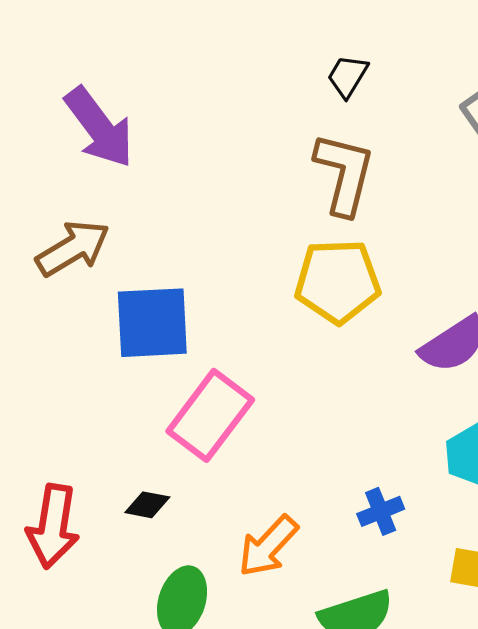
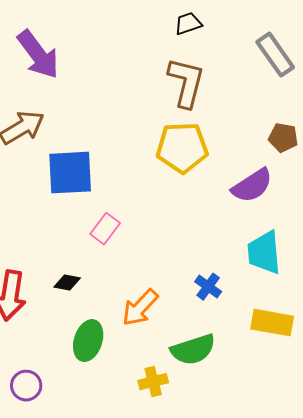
black trapezoid: (348, 76) -> (188, 24), turned 40
pink rectangle: (210, 415) -> (105, 229), size x0.6
blue cross: (381, 511) -> (208, 287), turned -32

